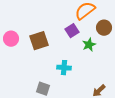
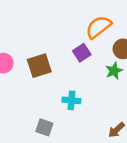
green star: (89, 45) -> (114, 71), moved

